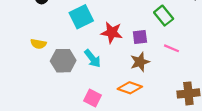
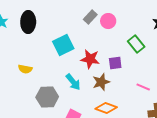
pink line: (172, 48) -> (143, 87), moved
gray hexagon: (63, 61) -> (47, 97), moved
brown star: (140, 62) -> (101, 82), moved

